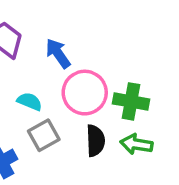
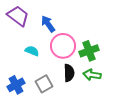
green cross: (131, 101) -> (89, 51), turned -30
gray square: (44, 135) -> (44, 84), moved

